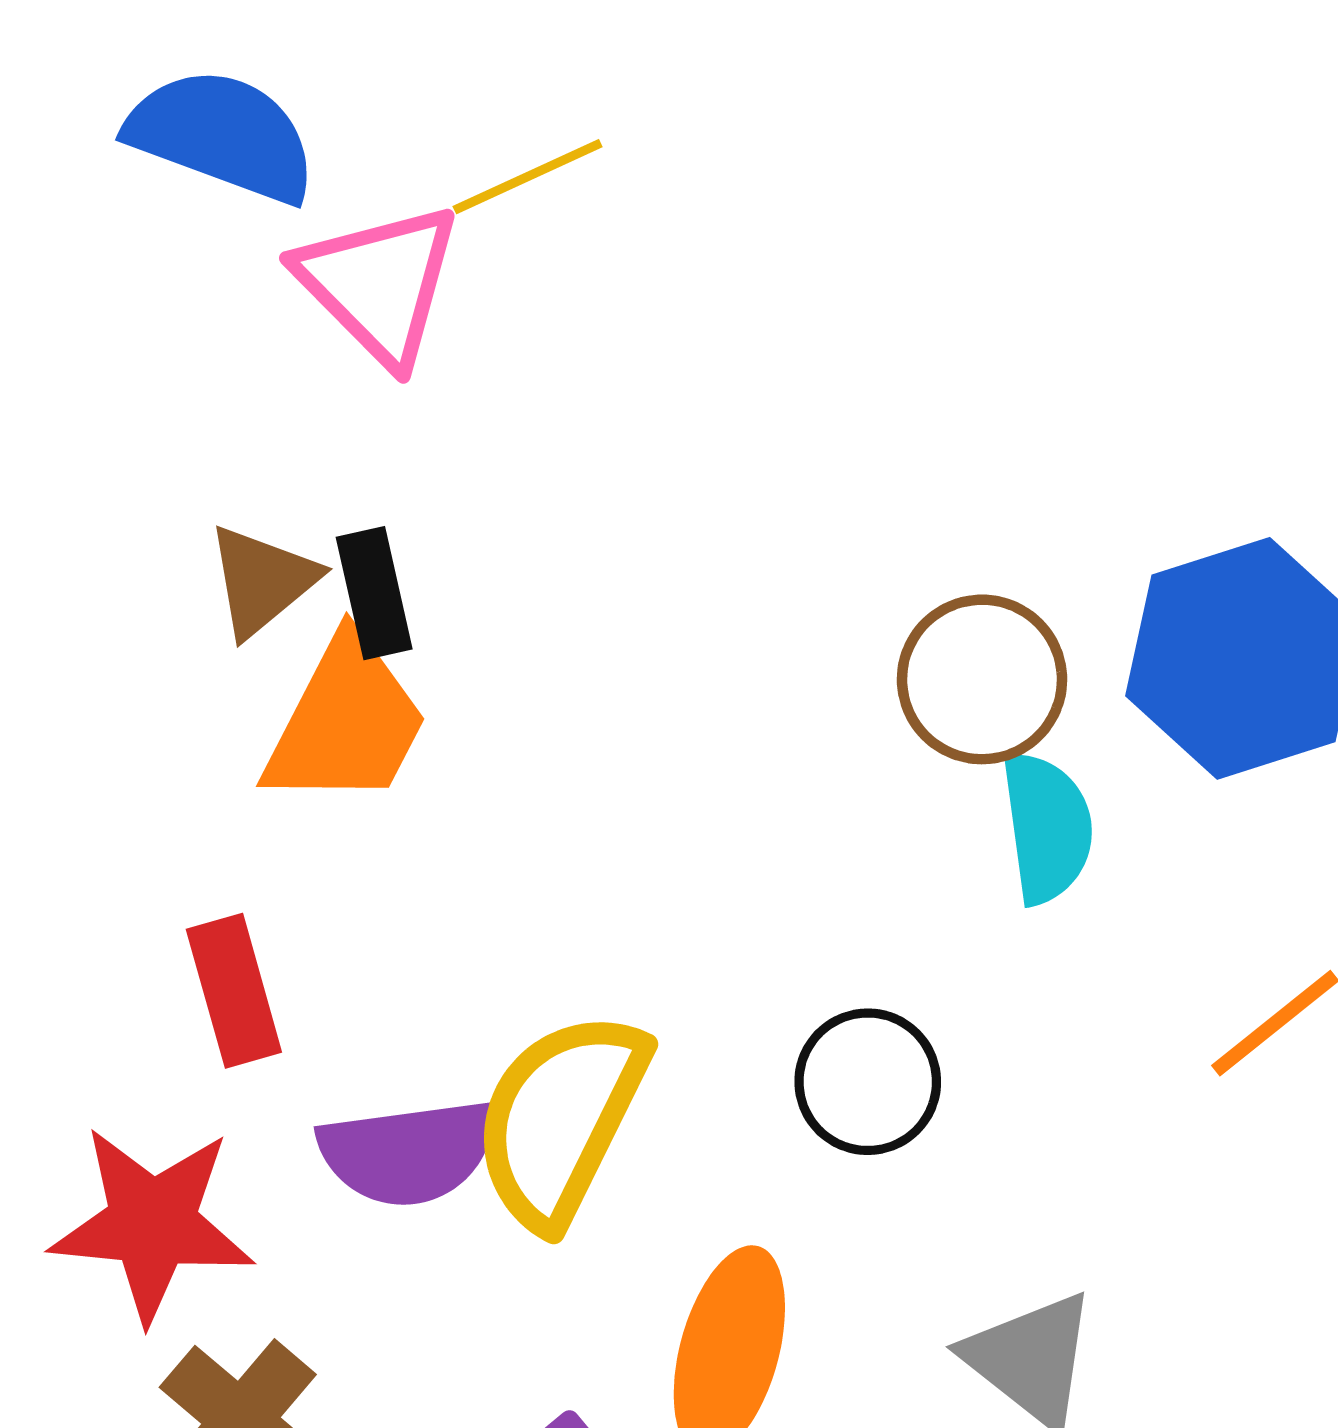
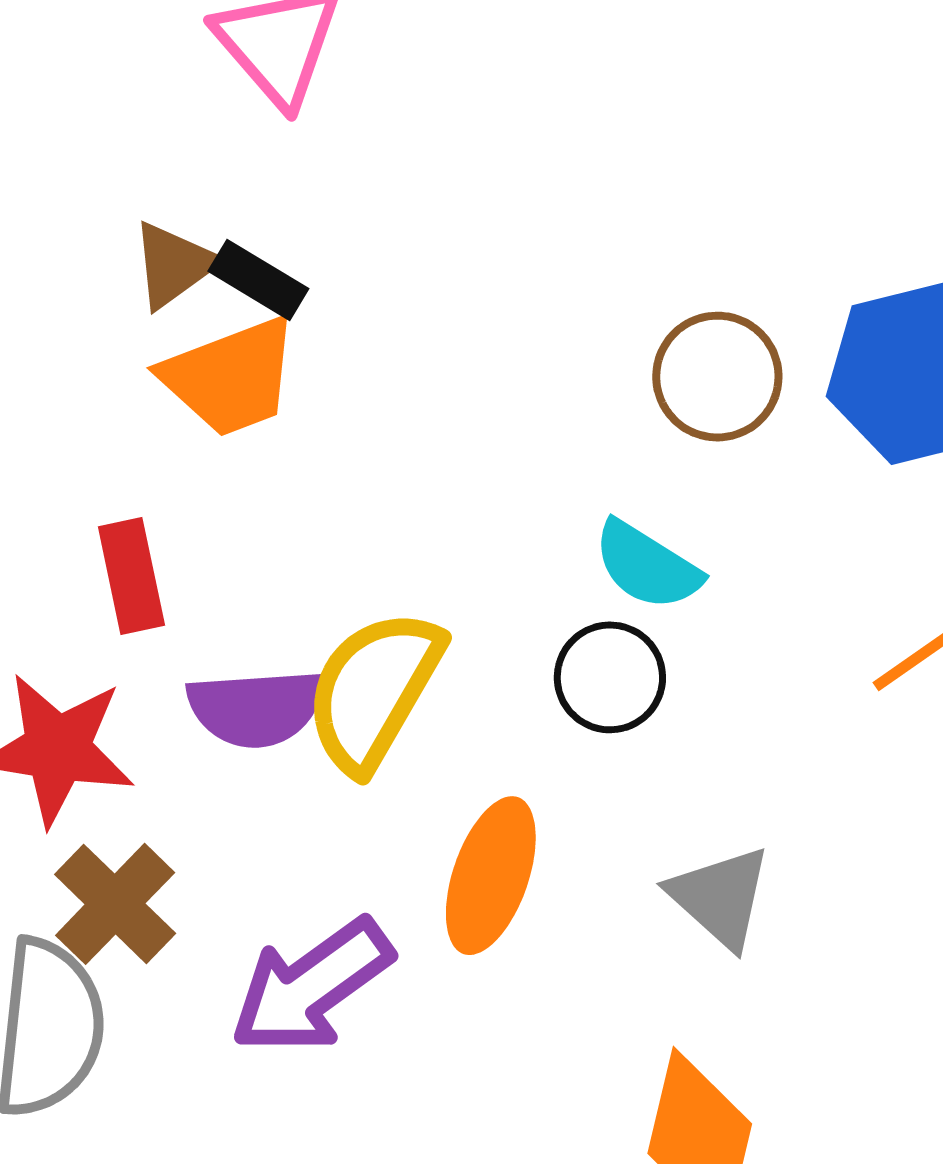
black rectangle: (374, 593) -> (258, 280), turned -50
orange trapezoid: (346, 722) -> (230, 377), turned 38
cyan semicircle: (1047, 827) -> (647, 566), moved, turned 126

